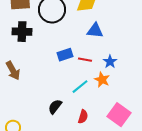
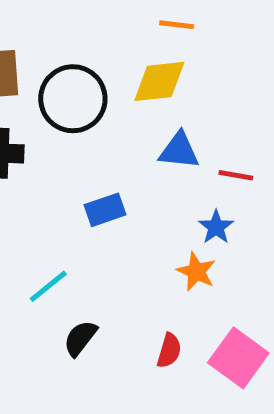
red line: (85, 60) -> (236, 175), moved
cyan line: (80, 87) -> (48, 286), moved
red semicircle: (83, 117) -> (169, 351), moved

